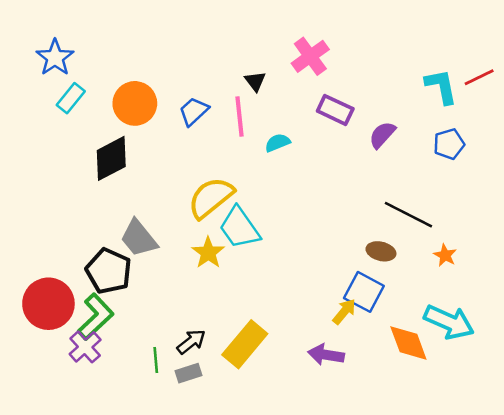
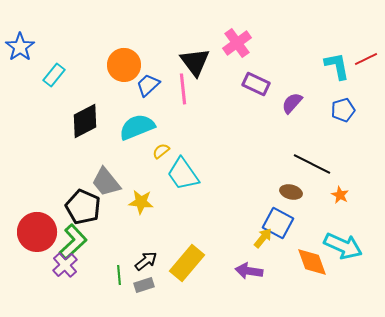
blue star: (55, 58) -> (20, 47), moved
black triangle: (255, 81) -> (195, 62), size x1.8
orange circle: (135, 103) -> (124, 65), moved
cyan semicircle: (278, 143) -> (137, 127), moved, size x1.8
yellow semicircle: (211, 198) -> (161, 151), size x0.5
yellow star: (208, 253) -> (141, 202), moved, turned -30

